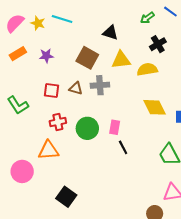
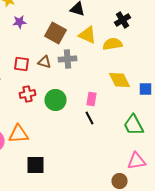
purple star: (46, 56) -> (20, 22), moved
yellow triangle: (121, 60) -> (88, 35), turned 30
pink rectangle: (115, 127) -> (92, 99), moved
orange triangle: (48, 150) -> (18, 134), moved
black square: (66, 197) -> (36, 165), turned -36

